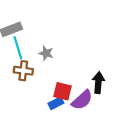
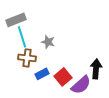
red square: (62, 91) -> (63, 77), turned 36
blue rectangle: (56, 103) -> (42, 74), moved

